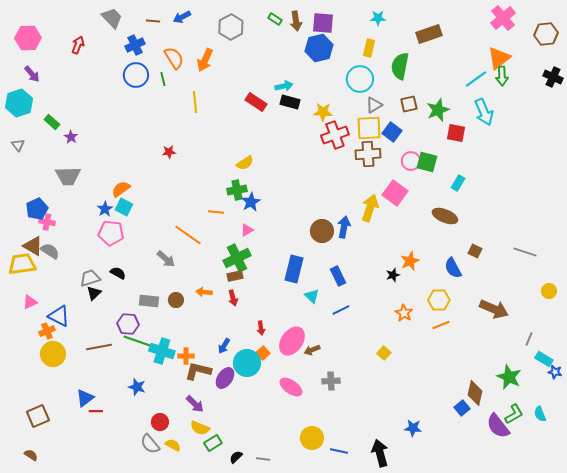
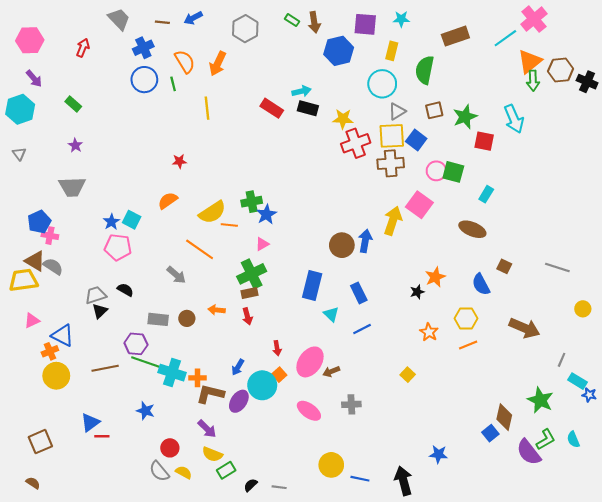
purple square: (323, 23) -> (365, 24), moved
brown hexagon: (546, 34) -> (561, 70), moved
cyan line: (476, 79) -> (505, 38), moved
green rectangle: (52, 122) -> (73, 104), moved
yellow semicircle: (245, 163) -> (212, 212), moved, size x1.5
orange semicircle: (121, 189) -> (168, 201), moved

